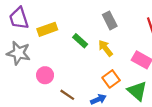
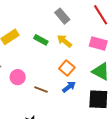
orange square: (111, 79) -> (67, 68), moved

